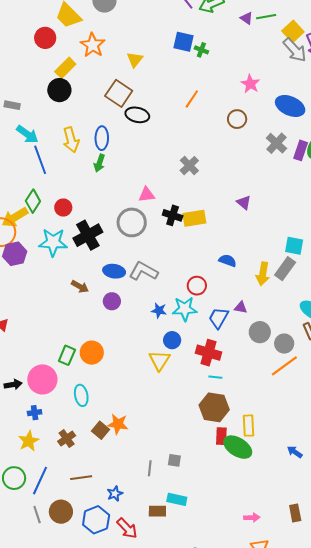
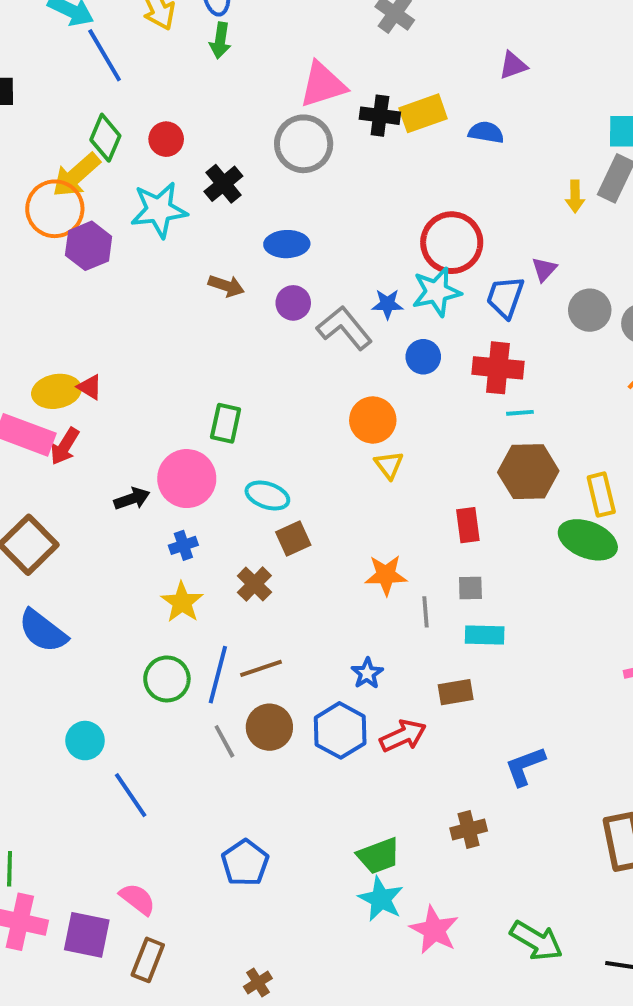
pink triangle: (147, 195) -> (323, 85), size x1.5
purple triangle: (244, 202) -> (513, 65), turned -49
black cross: (88, 235) -> (223, 184), size x0.7
blue semicircle: (228, 261) -> (486, 132), moved
gray L-shape: (144, 271) -> (344, 328), moved, turned 32
yellow arrow: (263, 274) -> (575, 196), size x0.7
red circle: (197, 286) -> (452, 243), size x1.6
purple triangle: (241, 308) -> (544, 269), turned -48
orange circle: (92, 353) -> (373, 420), moved
yellow triangle: (159, 360) -> (389, 465), moved, size x0.7
cyan ellipse: (81, 395) -> (267, 496), turned -50
orange star: (118, 424) -> (386, 575), moved
brown square: (101, 430) -> (293, 538), moved, turned 36
red rectangle: (221, 436) -> (468, 525), moved
brown line: (81, 478) -> (261, 668), moved
cyan rectangle: (177, 499) -> (485, 635), moved
red arrow: (127, 528) -> (403, 736), turned -60

